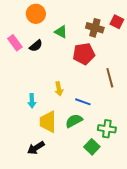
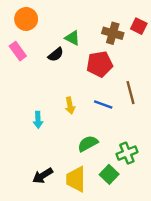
orange circle: (36, 14) -> (26, 19), moved
black semicircle: (36, 46) -> (56, 55), moved
blue line: (83, 102) -> (103, 104), moved
yellow trapezoid: (48, 122) -> (76, 179), moved
green cross: (107, 129) -> (127, 153), turned -30

